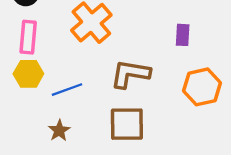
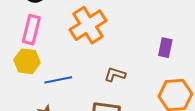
brown L-shape: (130, 74) -> (115, 74), size x0.6

